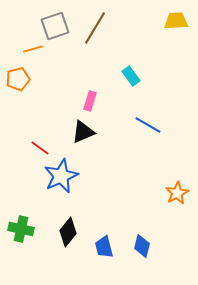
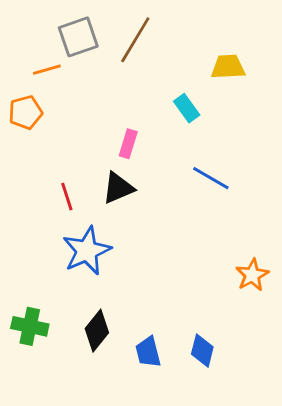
yellow trapezoid: (176, 21) -> (228, 67), moved
red line: (40, 148) -> (67, 197), moved, turned 36

